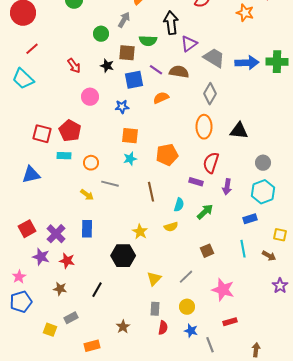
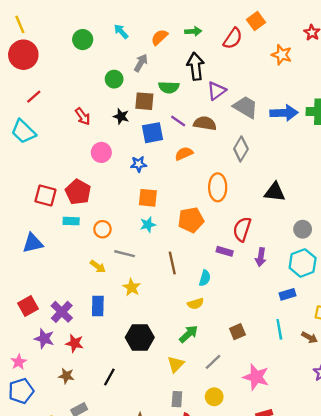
orange ellipse: (204, 127) -> (218, 187), moved
green arrow: (205, 212) -> (189, 334), moved
yellow star: (140, 232) -> (132, 287), moved

